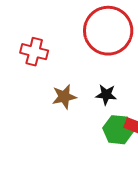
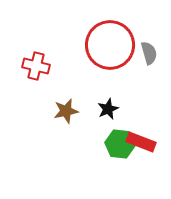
black star: (106, 95) -> (108, 109), turned -30

